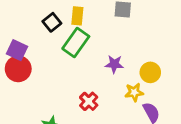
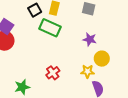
green rectangle: (76, 43) -> (50, 28), turned 70
purple star: (114, 64) -> (90, 39), moved

